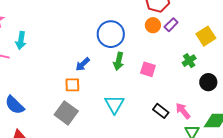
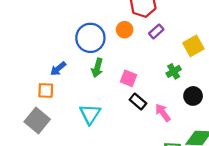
orange circle: (153, 25) -> (125, 30), moved
black rectangle: (161, 111) -> (138, 102), moved
pink arrow: (183, 111) -> (163, 113), moved

